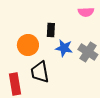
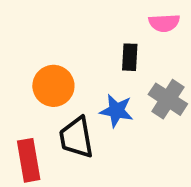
black rectangle: (51, 30) -> (130, 57), moved
blue star: (64, 48) -> (116, 111), moved

